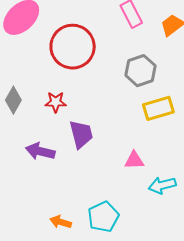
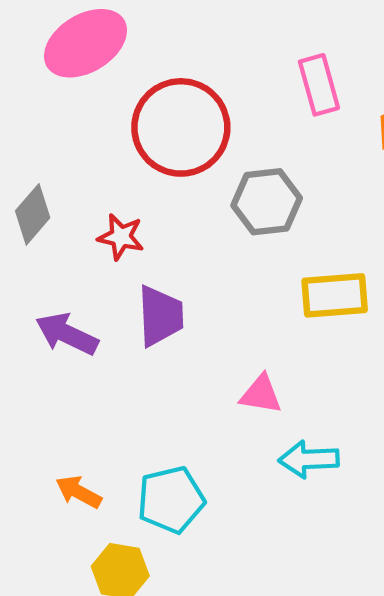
gray hexagon: (141, 71) -> (267, 202), moved

